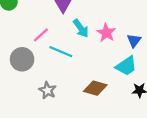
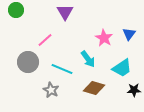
cyan arrow: (81, 28) -> (88, 59), moved
blue triangle: (134, 40) -> (129, 34), moved
cyan line: (61, 52) -> (62, 69), moved

